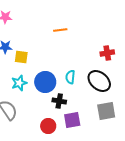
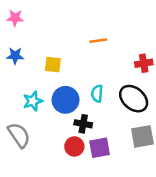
orange line: (60, 30) -> (98, 41), moved
yellow square: (21, 57) -> (53, 65), moved
red circle: (48, 126) -> (74, 146), moved

